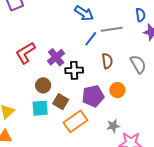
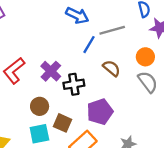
brown semicircle: (107, 61) -> (112, 68), turned -35
gray semicircle: (138, 64) -> (148, 82), moved
orange circle: (117, 90) -> (145, 57), moved

